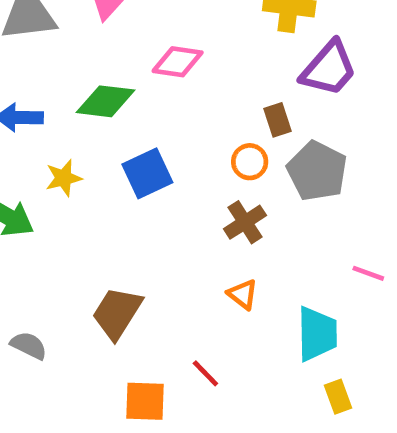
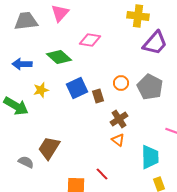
green diamond: (105, 101) -> (59, 57), turned 35
brown rectangle: (278, 120) -> (98, 96), moved
brown cross: (245, 222) -> (119, 119), moved
brown trapezoid: (117, 313) -> (49, 148), moved

